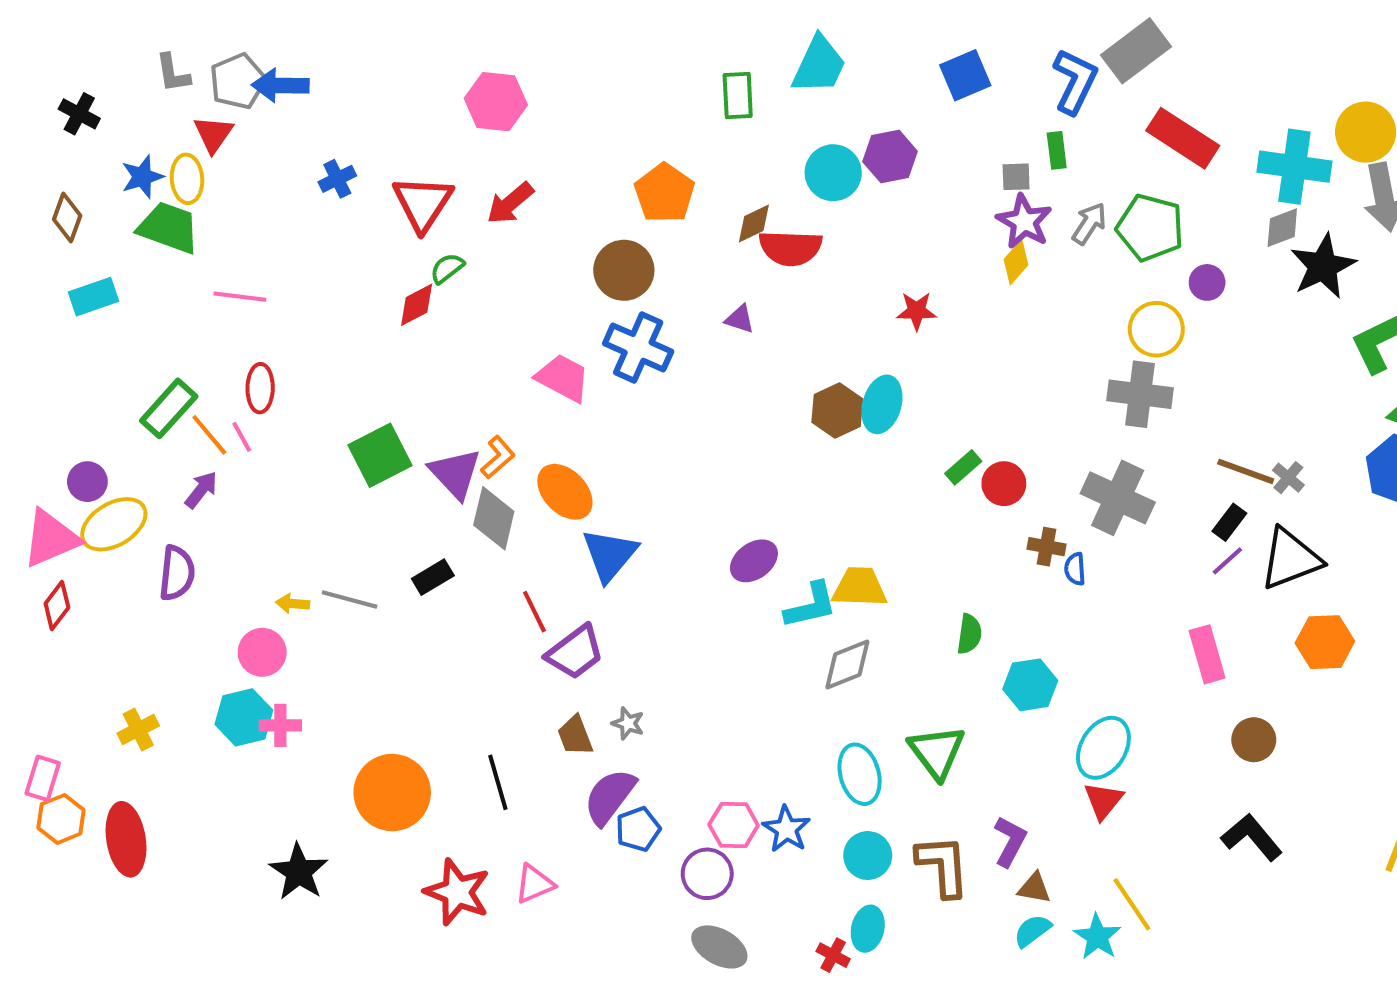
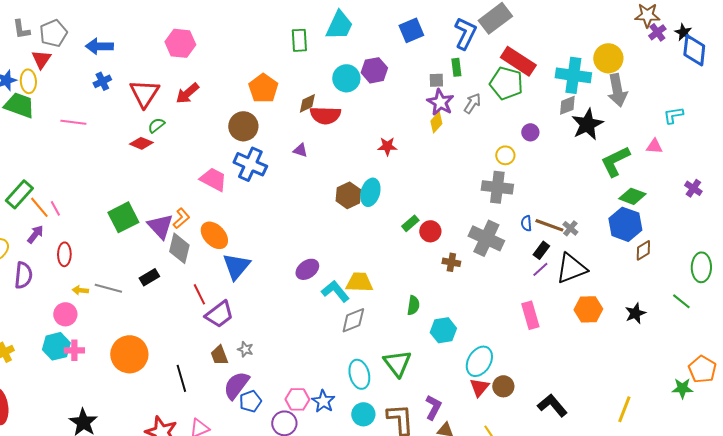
blue arrow: (280, 85) -> (99, 46), moved
green pentagon: (1150, 228) -> (506, 83), moved
pink line: (240, 297) -> (73, 122), moved
red diamond: (417, 305) -> (141, 143), turned 50
yellow circle: (1156, 329) -> (505, 155), size x0.7
red ellipse: (260, 388) -> (64, 254), moved
blue semicircle: (1075, 569) -> (526, 223), moved
cyan L-shape: (811, 606) -> (335, 291), turned -116
brown circle: (1254, 740) -> (503, 386), moved
orange circle: (392, 793) -> (129, 354), moved

